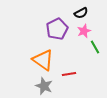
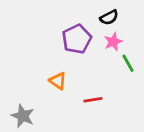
orange triangle: (43, 60) -> (58, 81), size x0.6
gray star: (44, 86) -> (23, 116), moved

